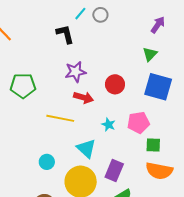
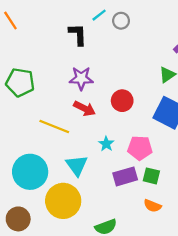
cyan circle: (47, 162) -> (30, 172), size x2.0
purple rectangle: (114, 170) -> (125, 176), moved, turned 40
orange semicircle: (159, 171) -> (152, 206), size x0.6

